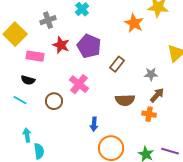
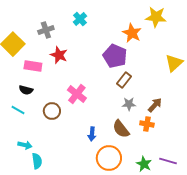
purple pentagon: (89, 46) -> (115, 56), moved
brown rectangle: (117, 64) -> (124, 80), moved
gray star: (151, 74) -> (129, 104), moved
brown semicircle: (125, 100) -> (121, 129), moved, turned 54
cyan arrow: (27, 135) -> (25, 145), turned 112

